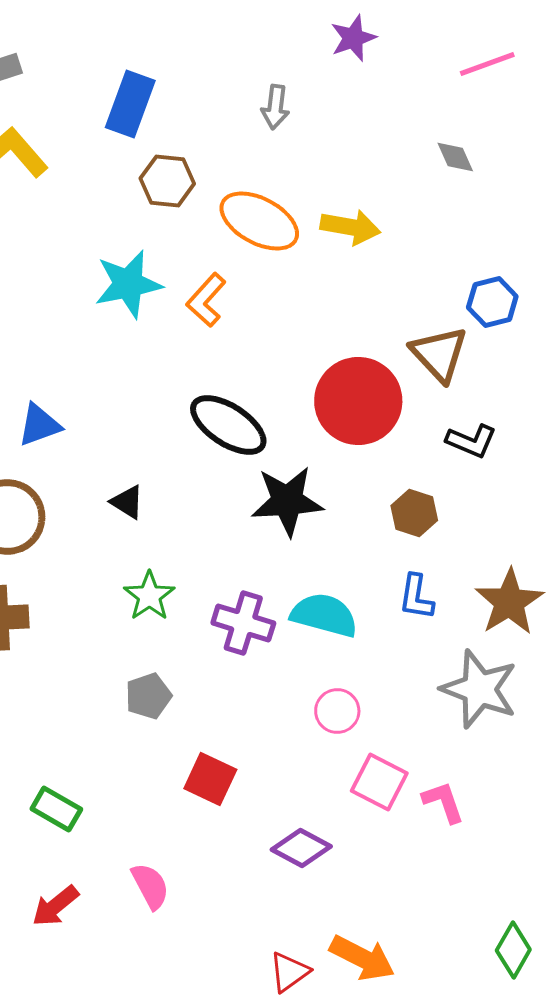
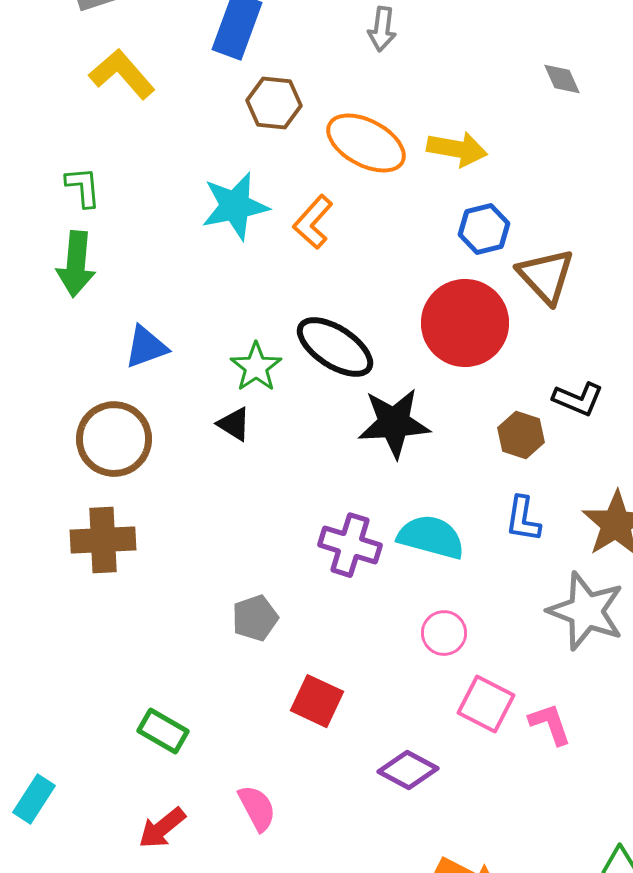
blue hexagon: (492, 302) -> (484, 229), moved
black L-shape: (471, 441) -> (578, 399), moved
green star: (149, 596) -> (256, 367), moved

